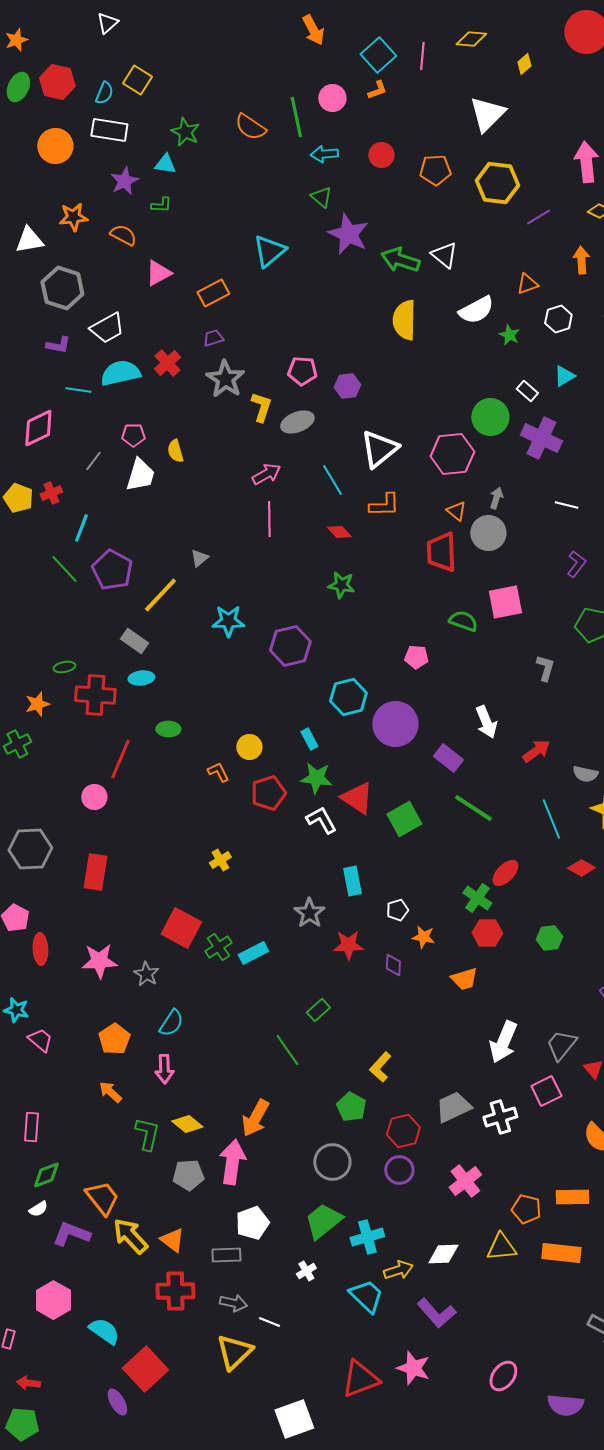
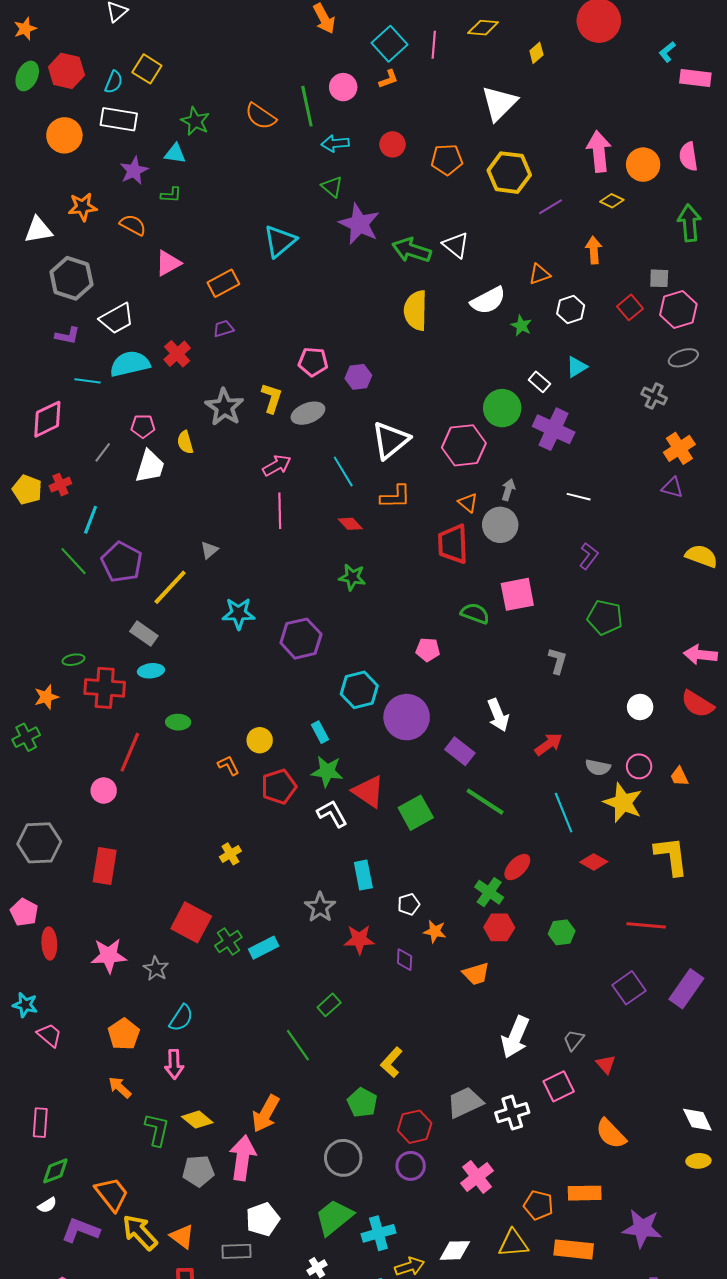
gray star: (225, 379) -> (224, 407), moved
gray trapezoid: (561, 1045) -> (574, 1040), size x0.7

